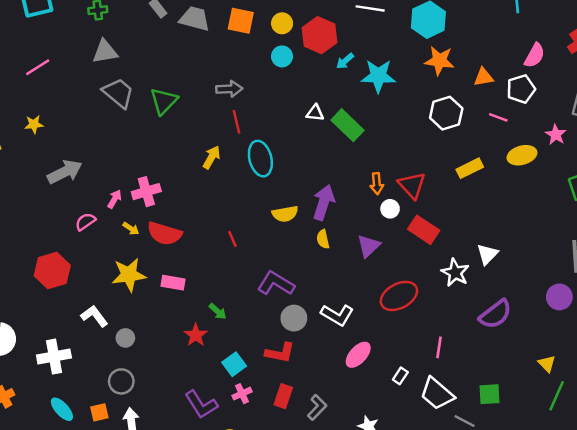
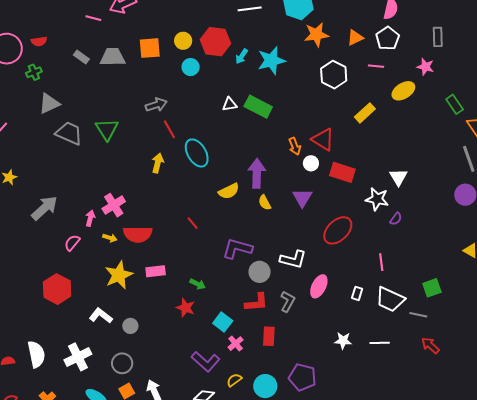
purple semicircle: (495, 314) -> (396, 219), moved, size x0.5
gray circle: (121, 381) -> (122, 363), moved
gray L-shape: (317, 407) -> (288, 301), moved

